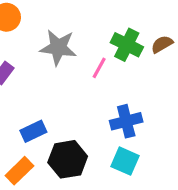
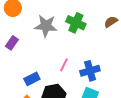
green cross: (127, 45) -> (76, 23), moved
pink line: (99, 68) -> (64, 65), moved

